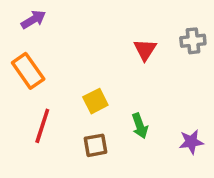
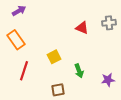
red triangle: (145, 50) -> (82, 28), turned -40
brown square: (95, 145) -> (58, 90), moved

